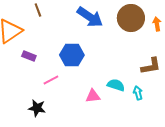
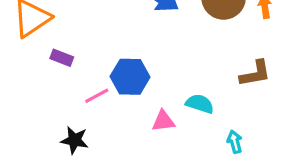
blue hexagon: (72, 55) -> (130, 77), moved
cyan arrow: (138, 93) -> (235, 142), moved

